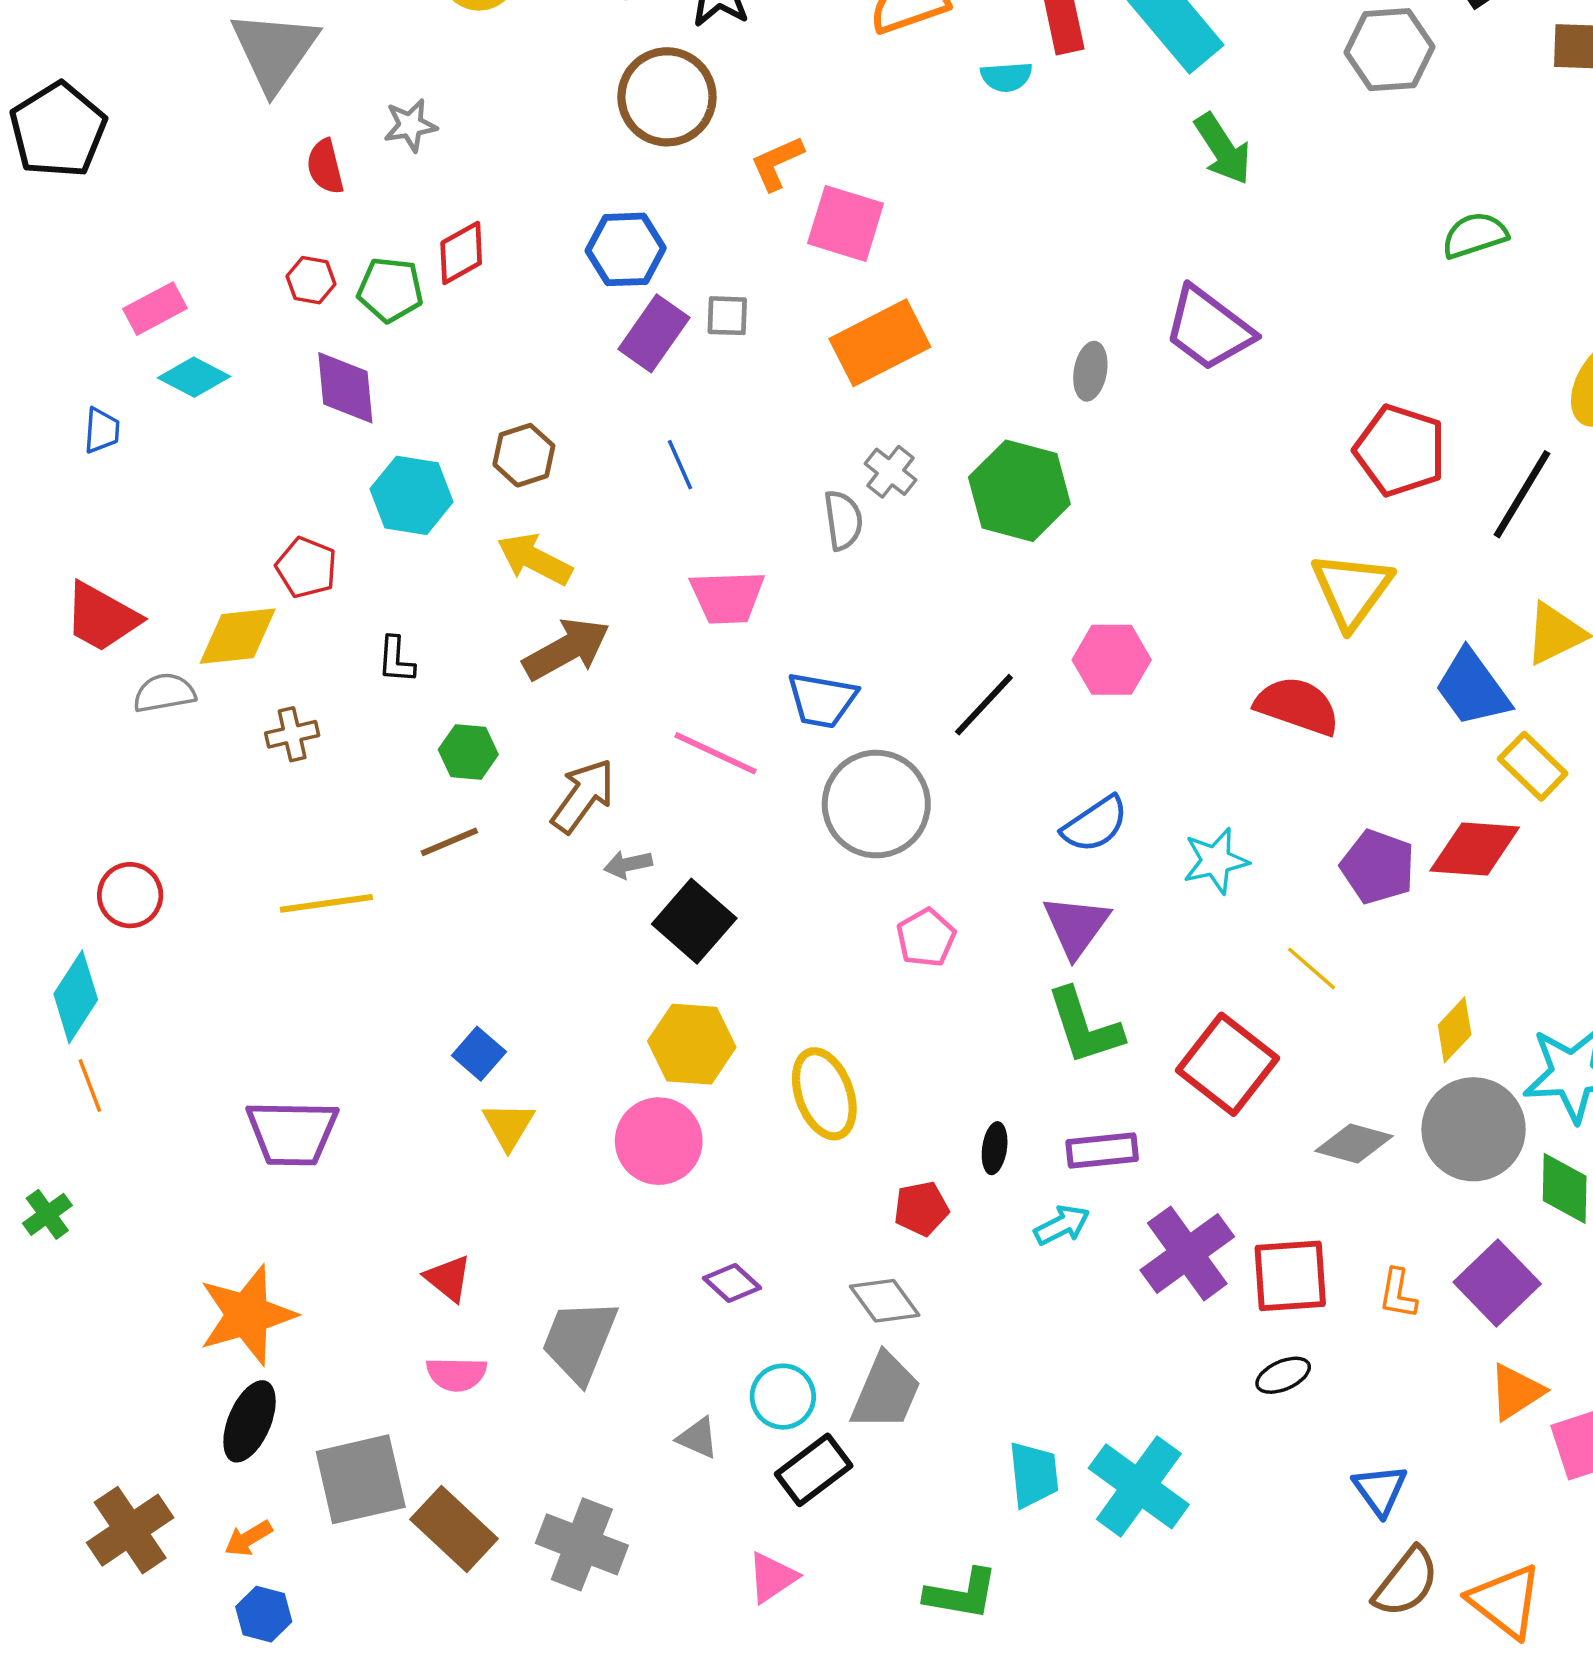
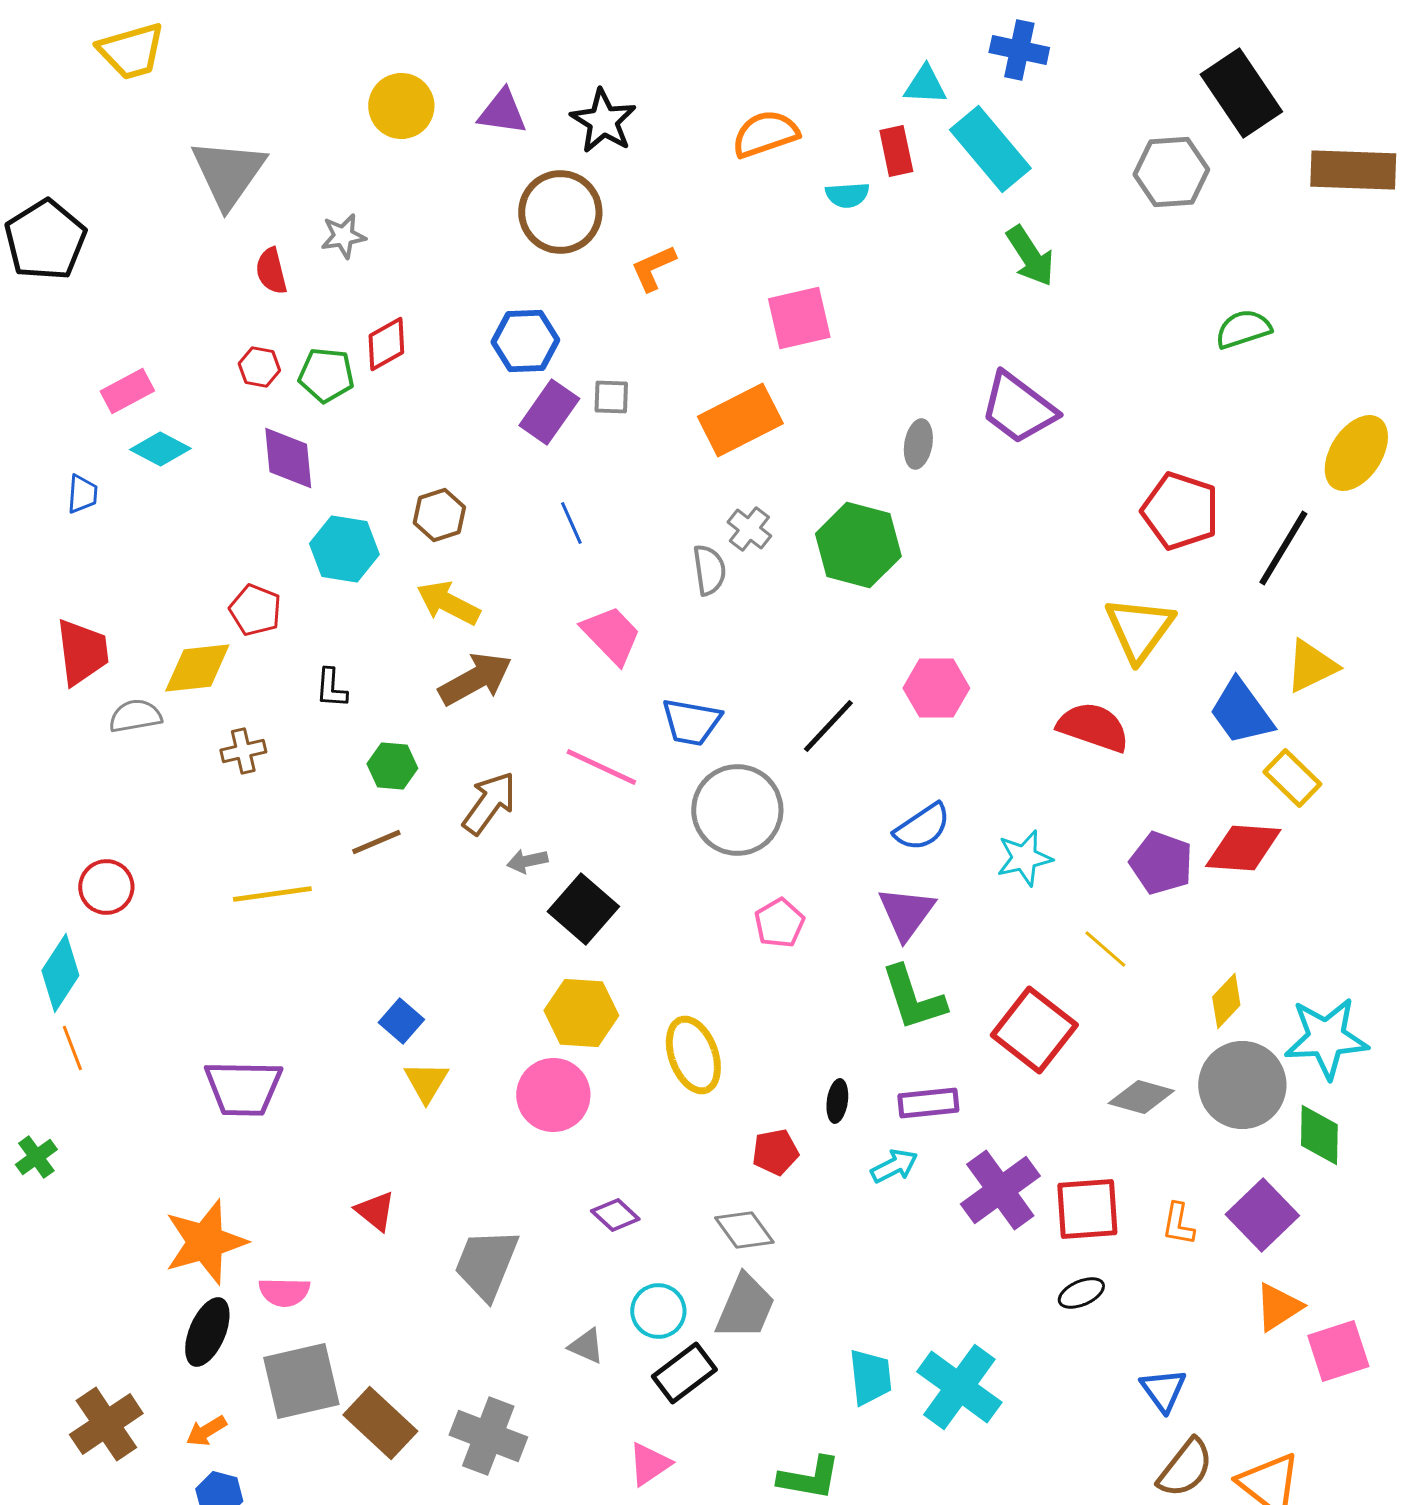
pink square: (846, 223) -> (799, 318), moved, turned -30
pink trapezoid: (727, 597) -> (611, 635), turned -132
red trapezoid: (102, 617) -> (82, 652), turned -126
pink semicircle: (456, 1374) -> (284, 1292), moved

